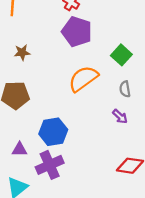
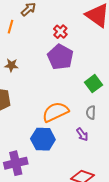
orange semicircle: (83, 79) -> (55, 112), moved
blue hexagon: (53, 132) -> (43, 139), moved

